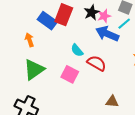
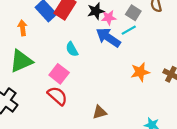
red semicircle: (97, 63) -> (57, 96), moved
brown triangle: (112, 102) -> (99, 112), turned -32

